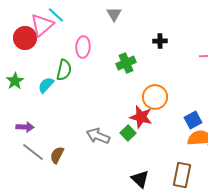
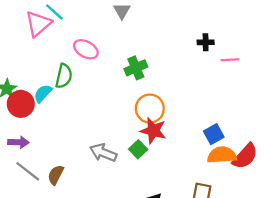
red circle: (25, 38) -> (21, 104), moved
black cross: (160, 41) -> (206, 42), moved
pink ellipse: (83, 47) -> (86, 49), turned -65
orange circle: (155, 97) -> (150, 109), moved

